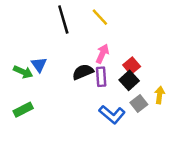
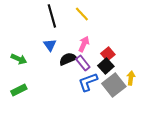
blue triangle: (39, 65) -> (50, 45), moved
purple rectangle: (101, 77) -> (83, 63), turned -35
gray square: (139, 104) -> (114, 85), size x1.6
blue L-shape: (112, 115) -> (88, 82), moved, turned 120

